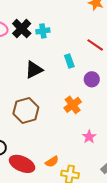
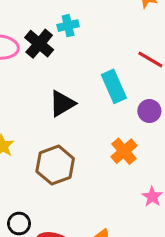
cyan cross: (43, 31) -> (68, 26), moved
cyan rectangle: (69, 61) -> (114, 86), size x1.5

